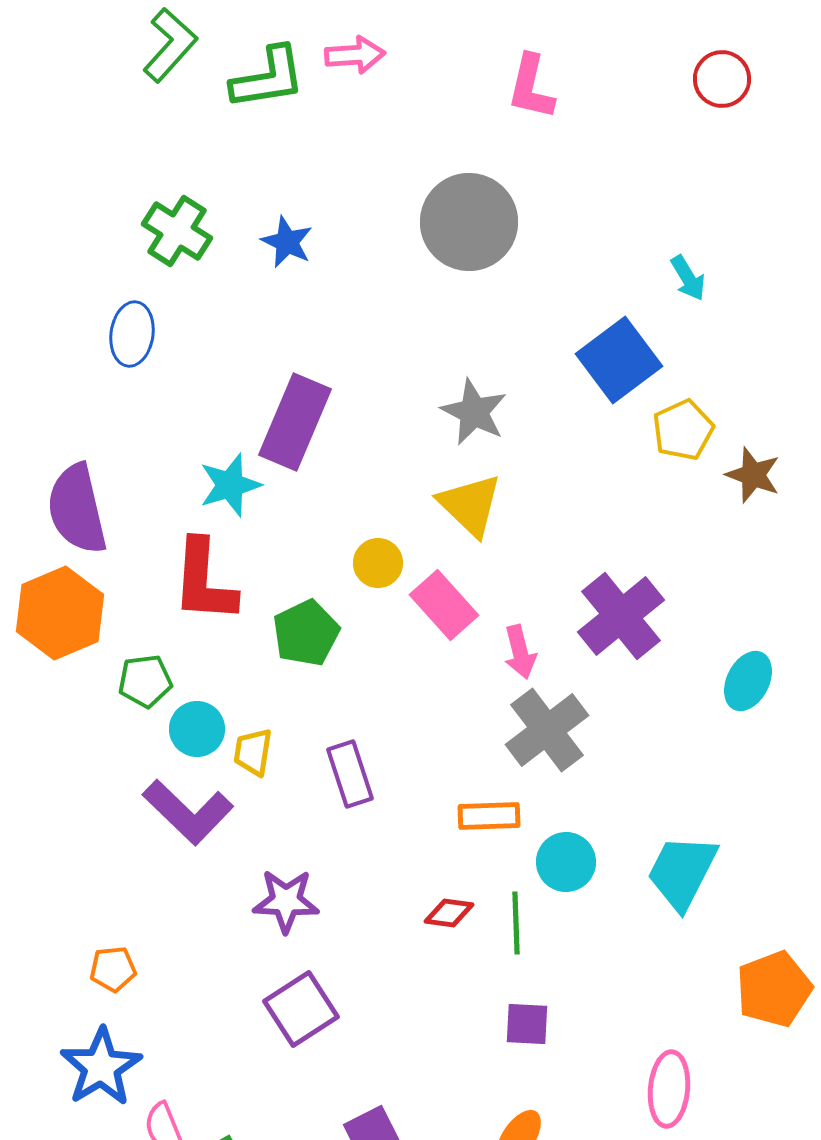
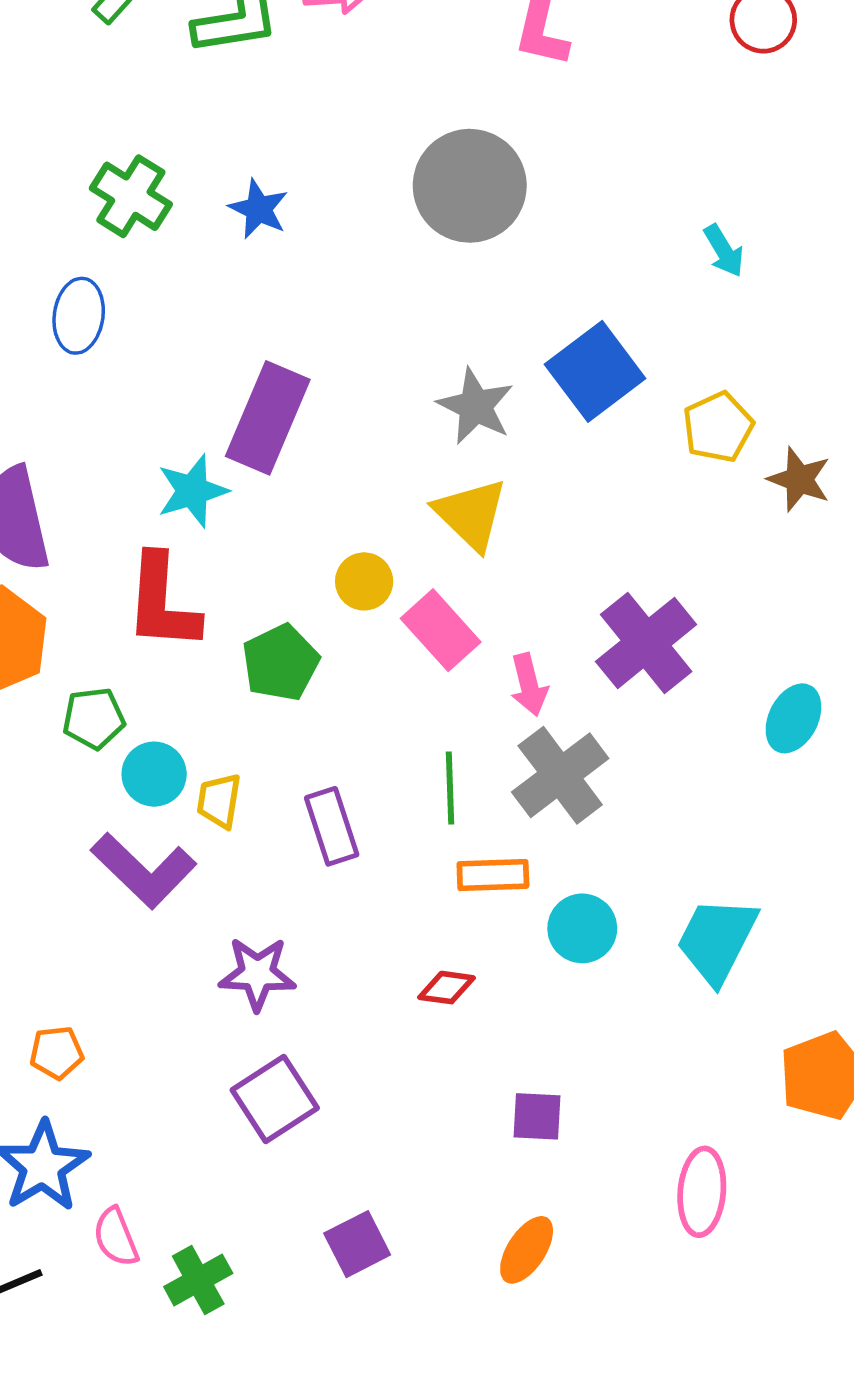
blue square: (619, 360) -> (595, 371), moved
green line: (516, 923) -> (450, 788), moved

